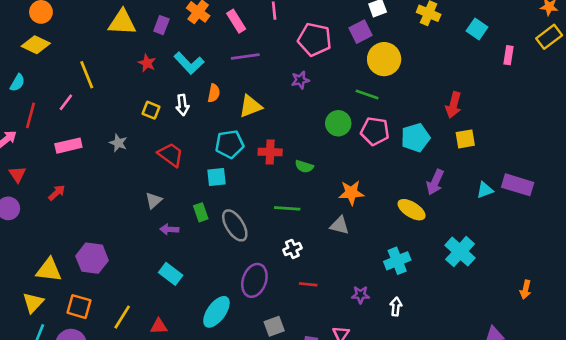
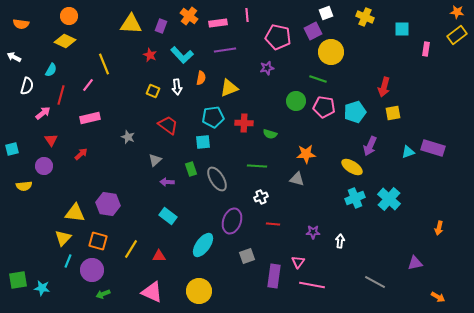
pink rectangle: (236, 21) -> (218, 23), turned -66
cyan square: (477, 29) -> (402, 29), turned -35
gray star: (118, 143) -> (128, 137), moved
cyan cross: (397, 261) -> (355, 198), moved

